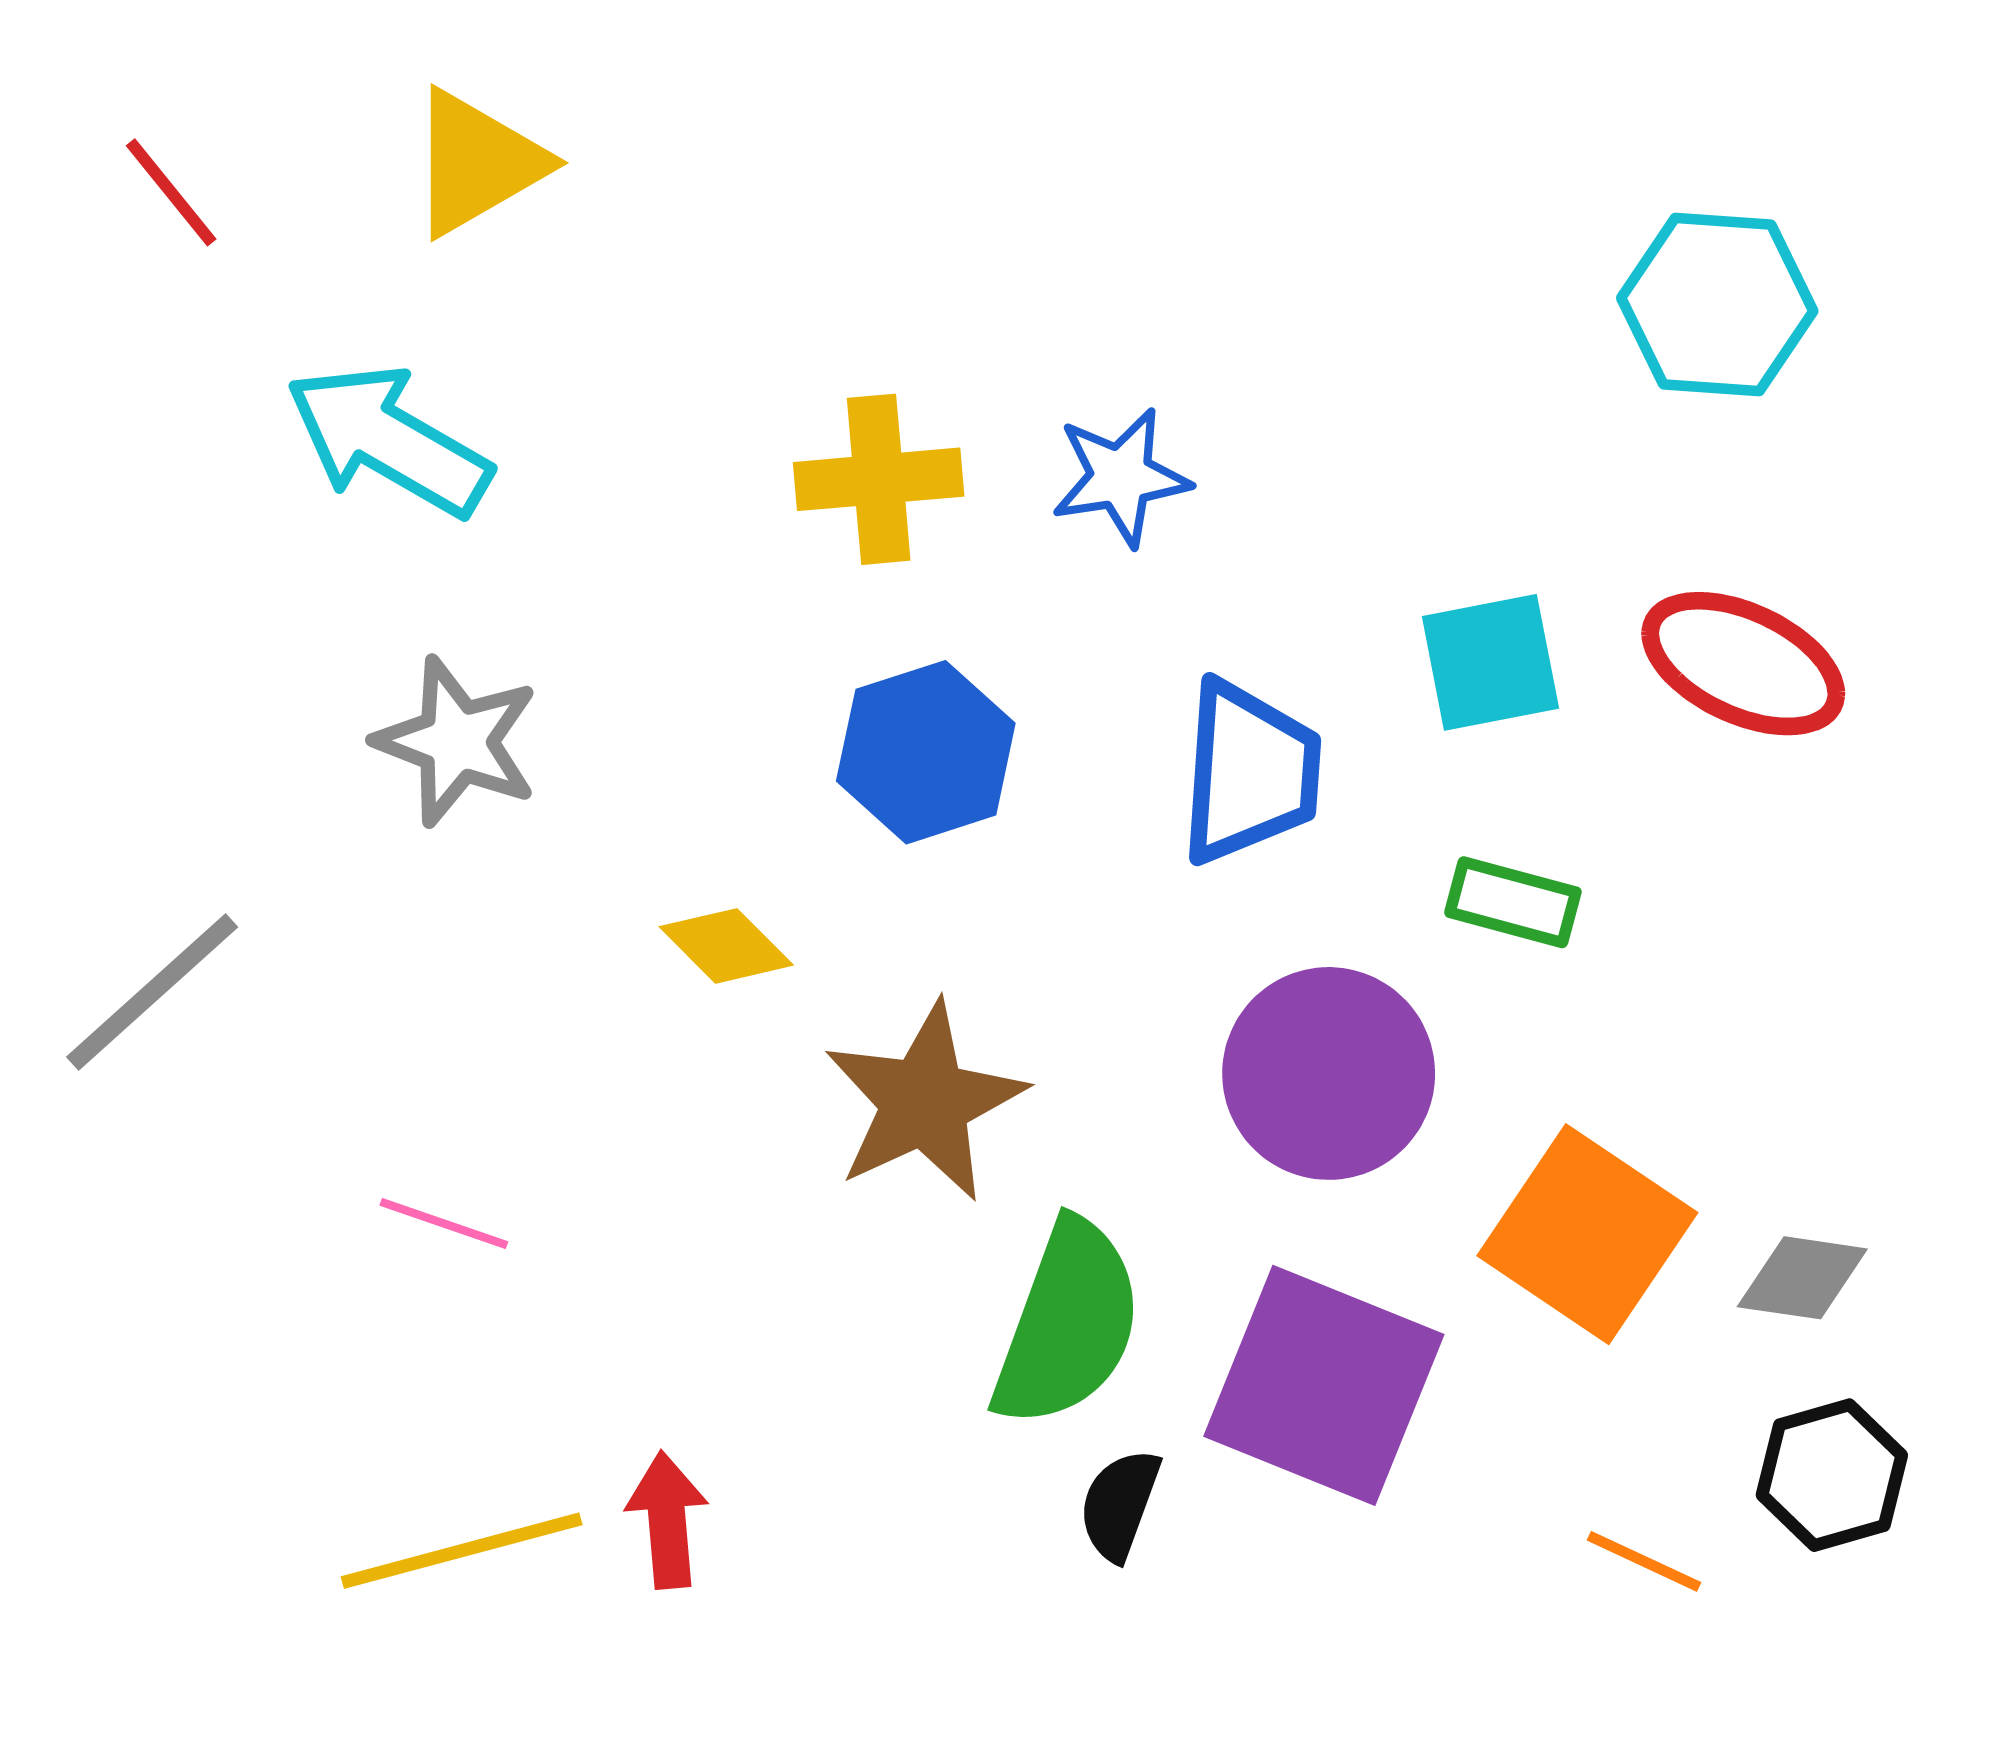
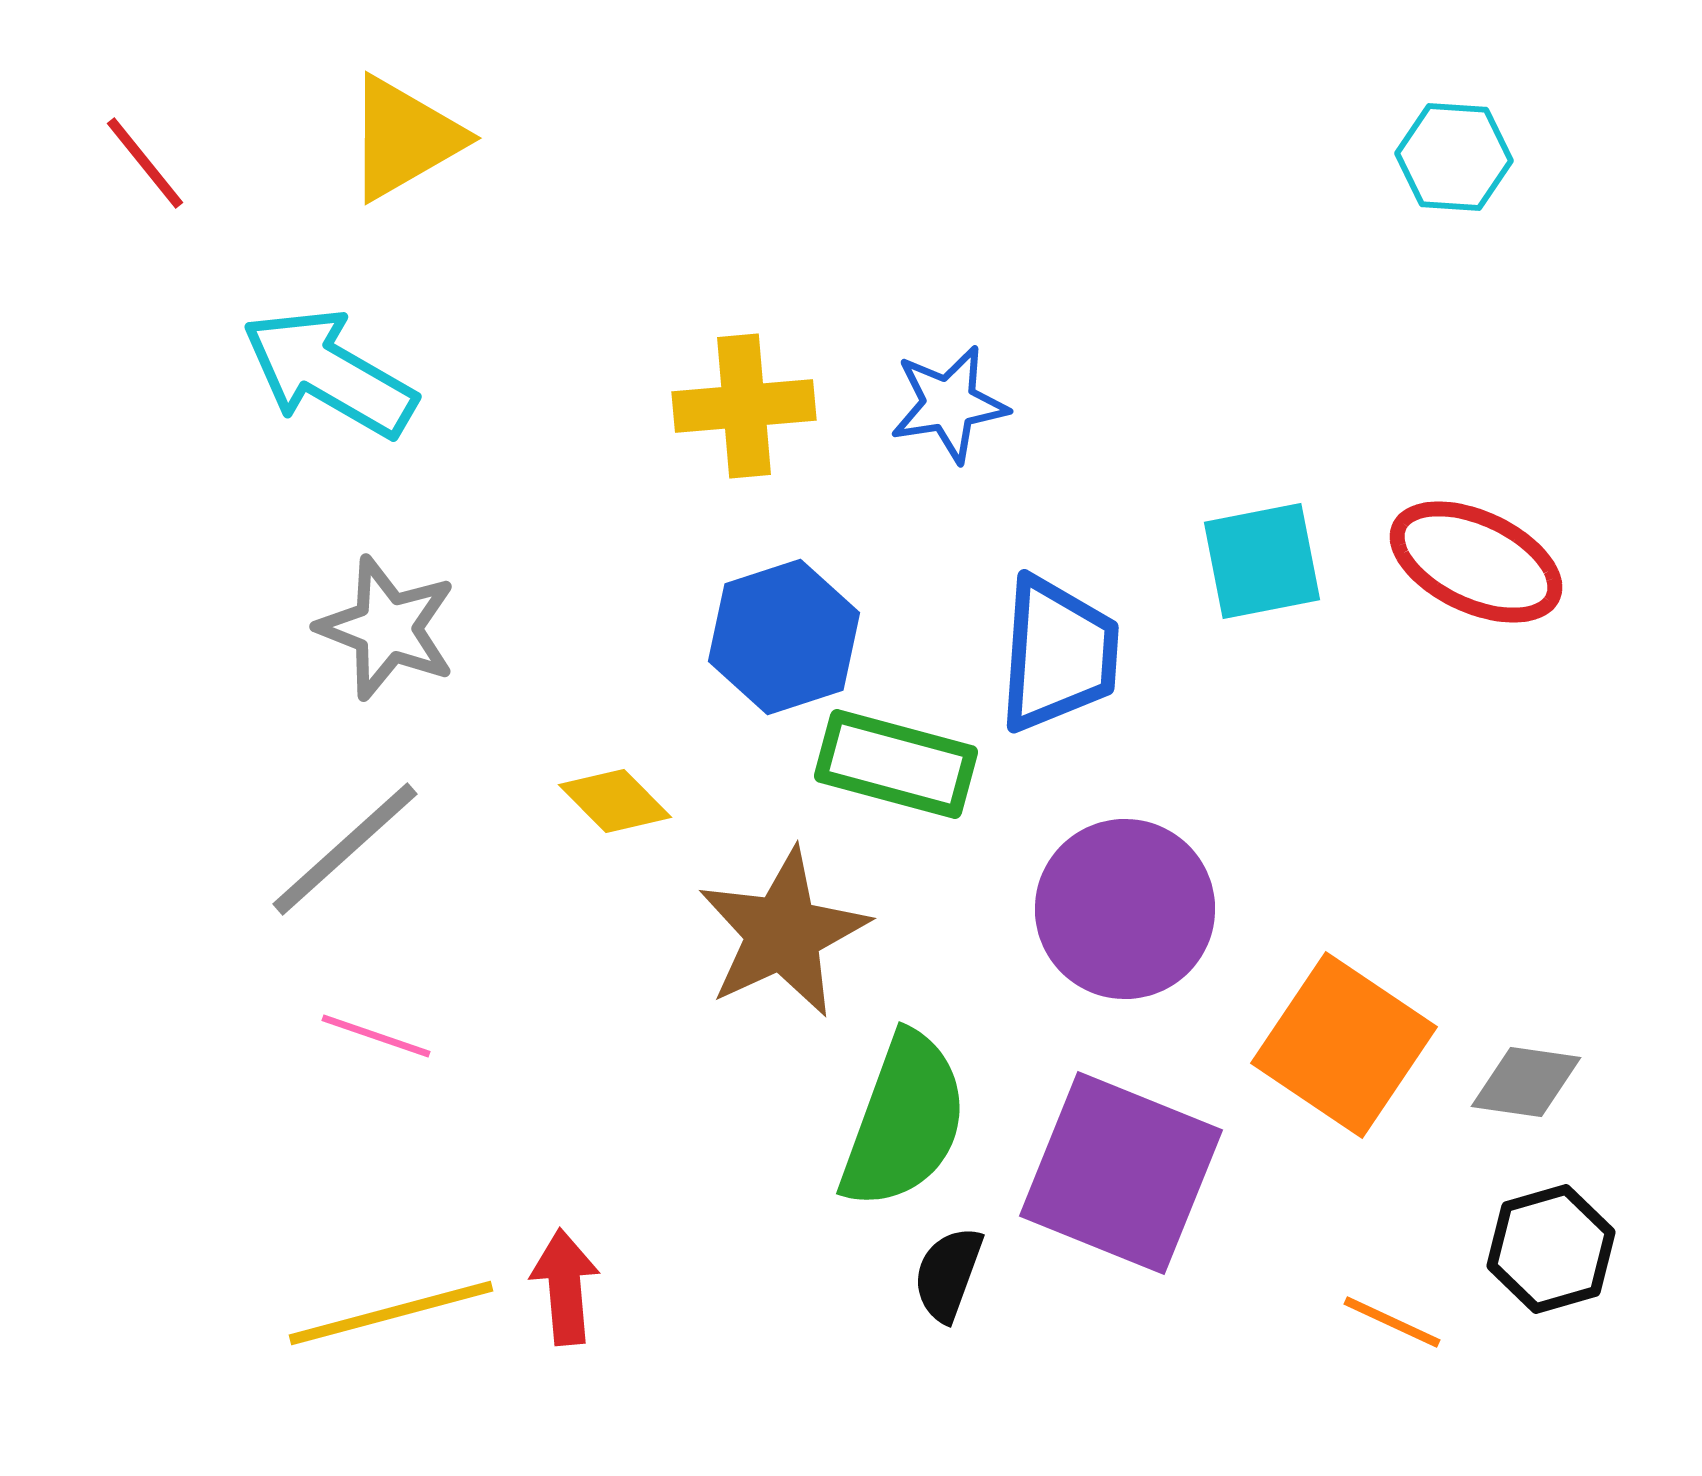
cyan hexagon: (1717, 305) -> (1454, 157), moved, size x0.7
green rectangle: (1513, 902) -> (896, 764), moved, size x1.4
gray line: (152, 992) -> (345, 849), moved

